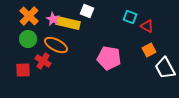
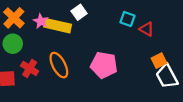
white square: (87, 11) -> (79, 12), turned 32
orange ellipse: (56, 45) -> (59, 65), moved, turned 35
orange square: (149, 50) -> (159, 61), moved

